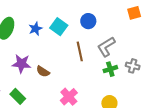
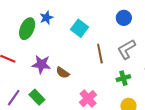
blue circle: (88, 21) -> (124, 18), moved
blue star: (35, 29) -> (46, 18), moved
green cross: (110, 69) -> (123, 78), moved

